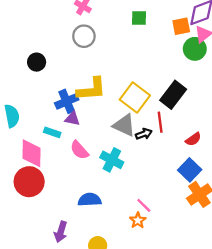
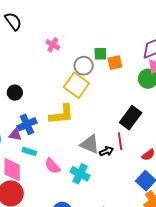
orange square: (181, 26) -> (115, 63), moved
gray circle: (84, 36) -> (84, 66), moved
yellow square: (135, 98) -> (76, 85), moved
blue cross: (67, 101) -> (27, 124), moved
purple triangle: (72, 119) -> (15, 135), moved

